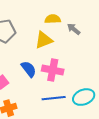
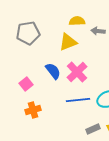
gray arrow: (74, 29) -> (98, 31), turned -32
pink cross: (53, 70) -> (77, 72), turned 35

